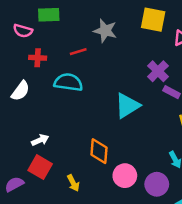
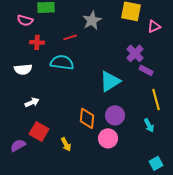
gray star: (105, 31) -> (92, 20), turned 30
white semicircle: (20, 91) -> (23, 69), turned 48
white arrow: (40, 140) -> (32, 102), moved
purple circle: (157, 184) -> (115, 115), moved

